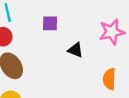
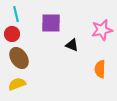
purple square: (50, 23) -> (51, 23), size x1.5

